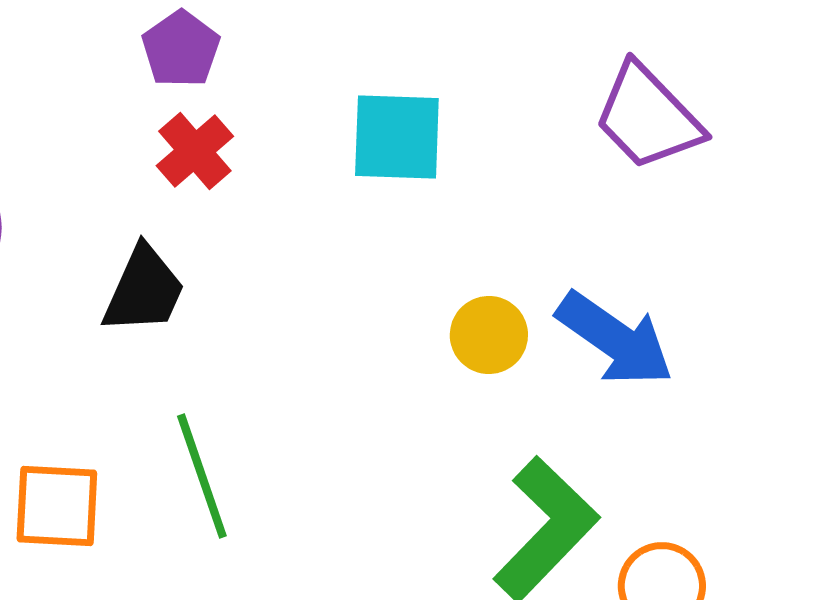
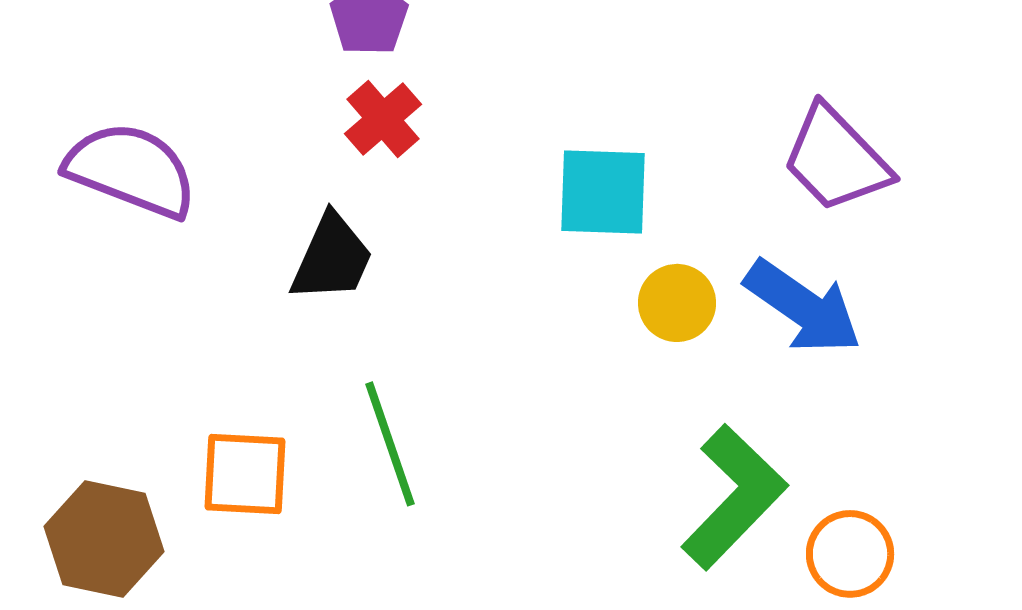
purple trapezoid: (648, 117) -> (836, 159), moved
cyan square: (397, 137) -> (603, 192), moved

